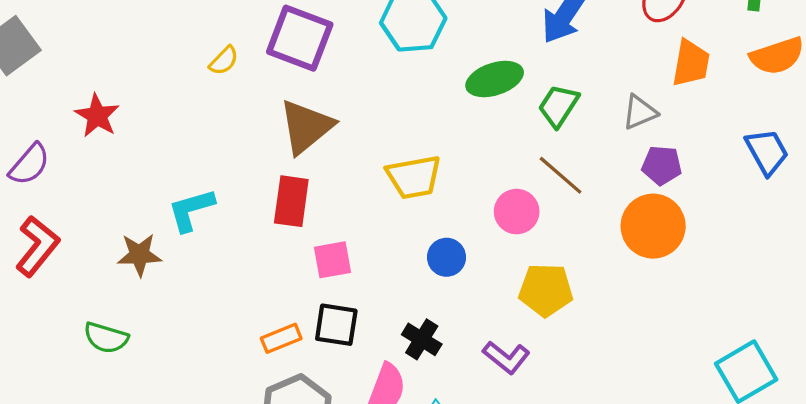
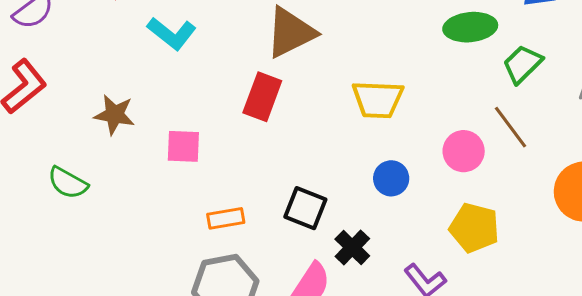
cyan L-shape: (191, 210) -> (172, 33), moved, turned -138
pink square: (333, 260) -> (183, 146), moved
black square: (336, 325) -> (305, 208), moved

